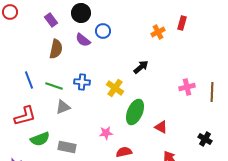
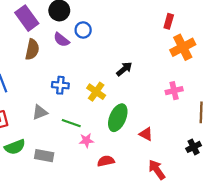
purple rectangle: (51, 20) -> (27, 18), size x1.6
orange cross: (158, 32) -> (183, 47), moved, size x1.6
green line: (54, 86) -> (71, 123), moved
brown line: (212, 92) -> (201, 112), moved
black cross: (205, 139) -> (194, 147), turned 32

